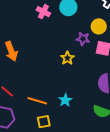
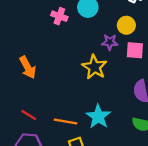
yellow star: (67, 58) -> (94, 67), size x1.5
cyan star: (65, 100) -> (98, 117), size x1.5

